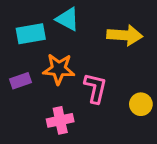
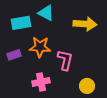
yellow circle: (141, 104) -> (87, 86), moved

